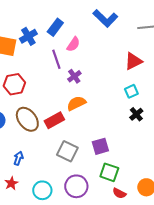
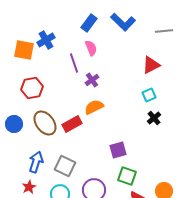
blue rectangle: (55, 27) -> (89, 23), moved
pink semicircle: (73, 44) -> (91, 48), turned -56
gray square: (67, 151) -> (65, 166), moved
blue arrow: (18, 158) -> (36, 162), size x1.5

